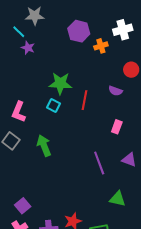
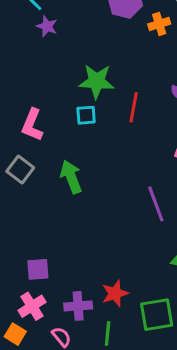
cyan square: (54, 105) -> (86, 115), turned -32
purple square: (23, 206) -> (38, 269), turned 35

